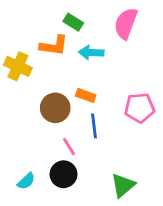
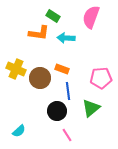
yellow cross: (18, 66) -> (16, 69), moved
pink line: (69, 147) -> (67, 135), moved
black circle: (64, 174) -> (57, 111), moved
green triangle: (123, 185) -> (91, 108), moved

